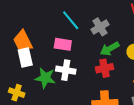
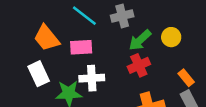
gray cross: (100, 27) -> (122, 16), turned 30
orange trapezoid: (23, 41) -> (47, 38), moved

